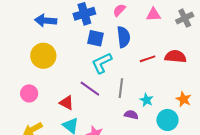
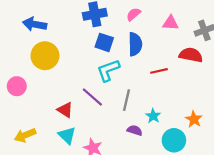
blue arrow: (46, 21) -> (35, 24), moved
red semicircle: (175, 57) -> (191, 55), moved
pink circle: (29, 93) -> (17, 86), moved

